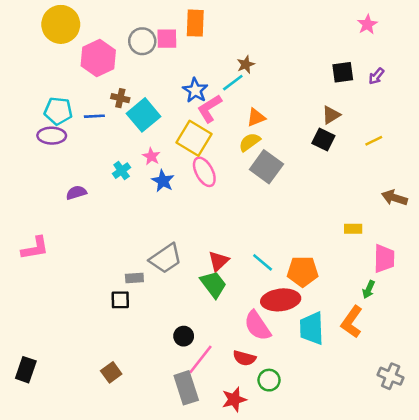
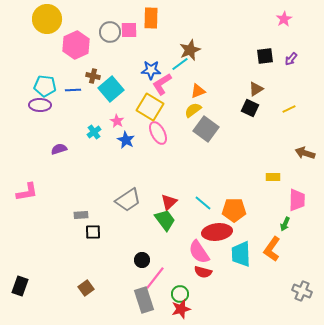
brown star: (246, 64) -> (190, 50), size x1.5
blue star: (195, 90) -> (151, 70), turned -30
gray rectangle: (134, 278) -> (81, 215), moved
red semicircle: (244, 358) -> (203, 272), moved
green circle: (269, 380) -> (180, 294), moved

